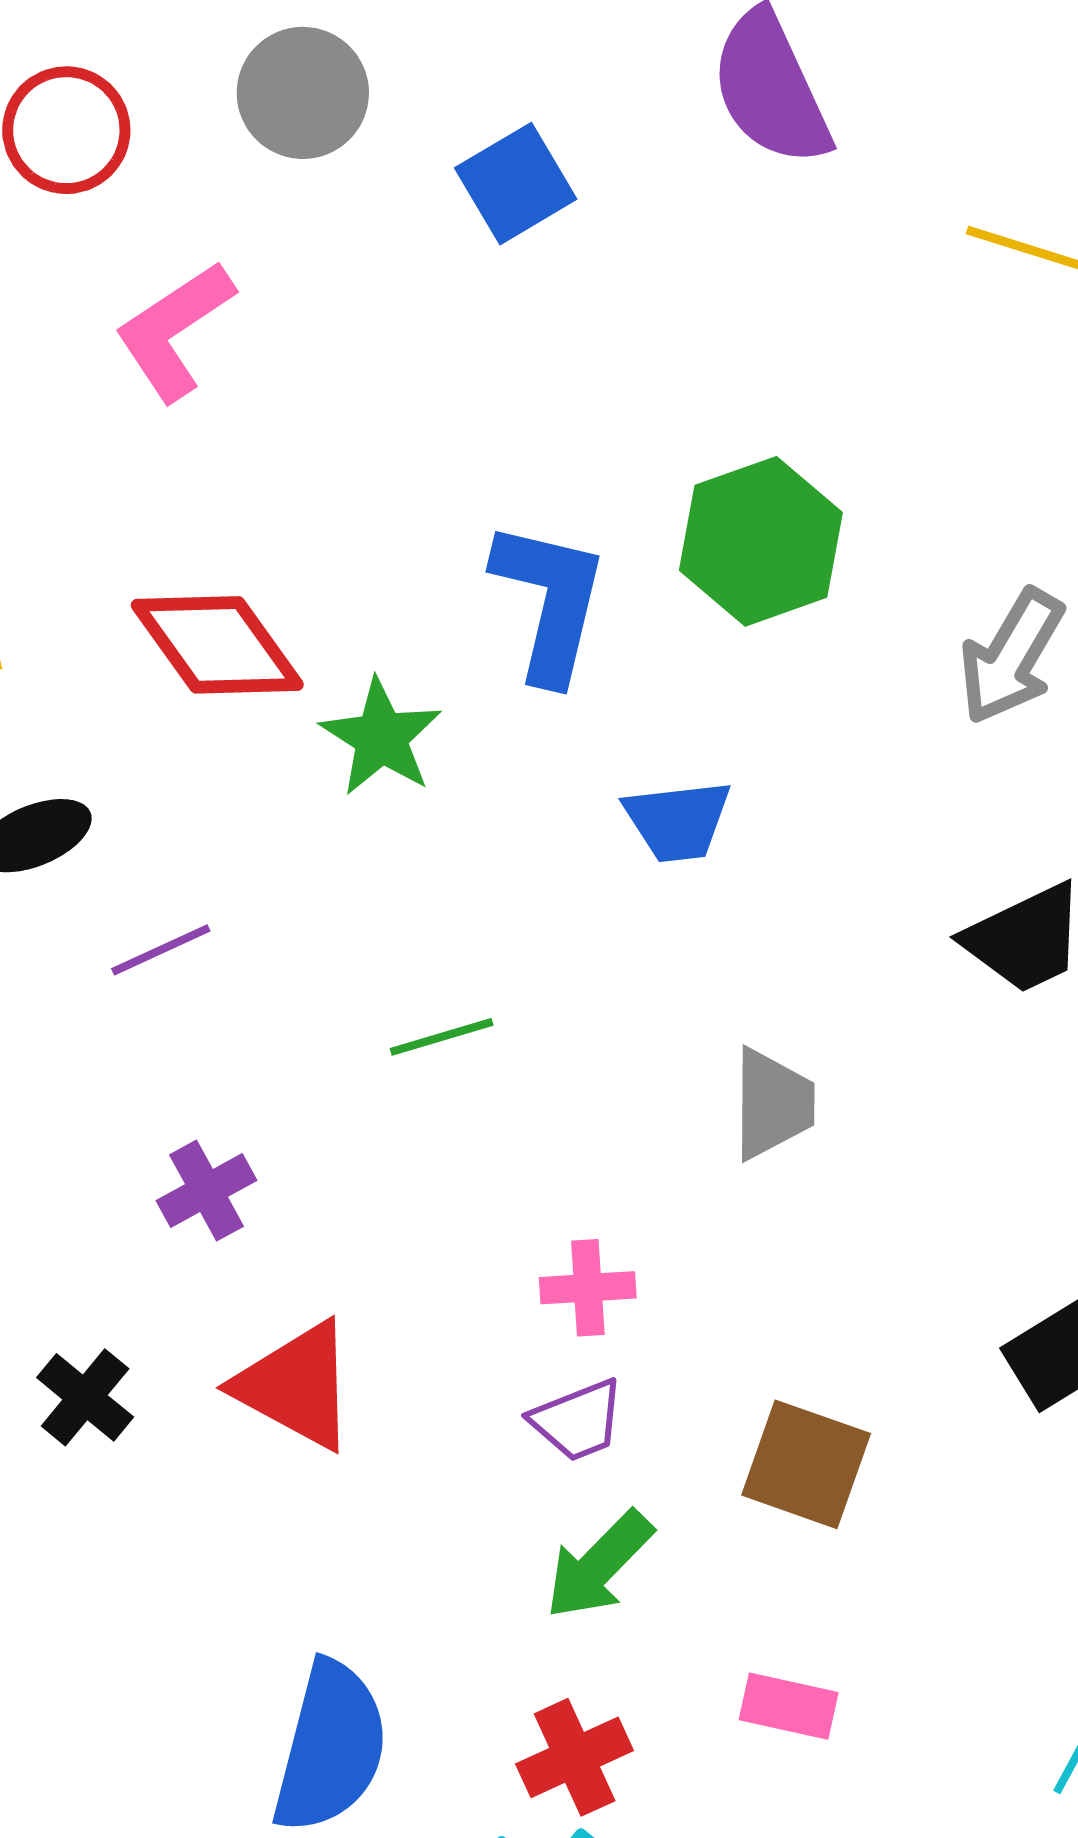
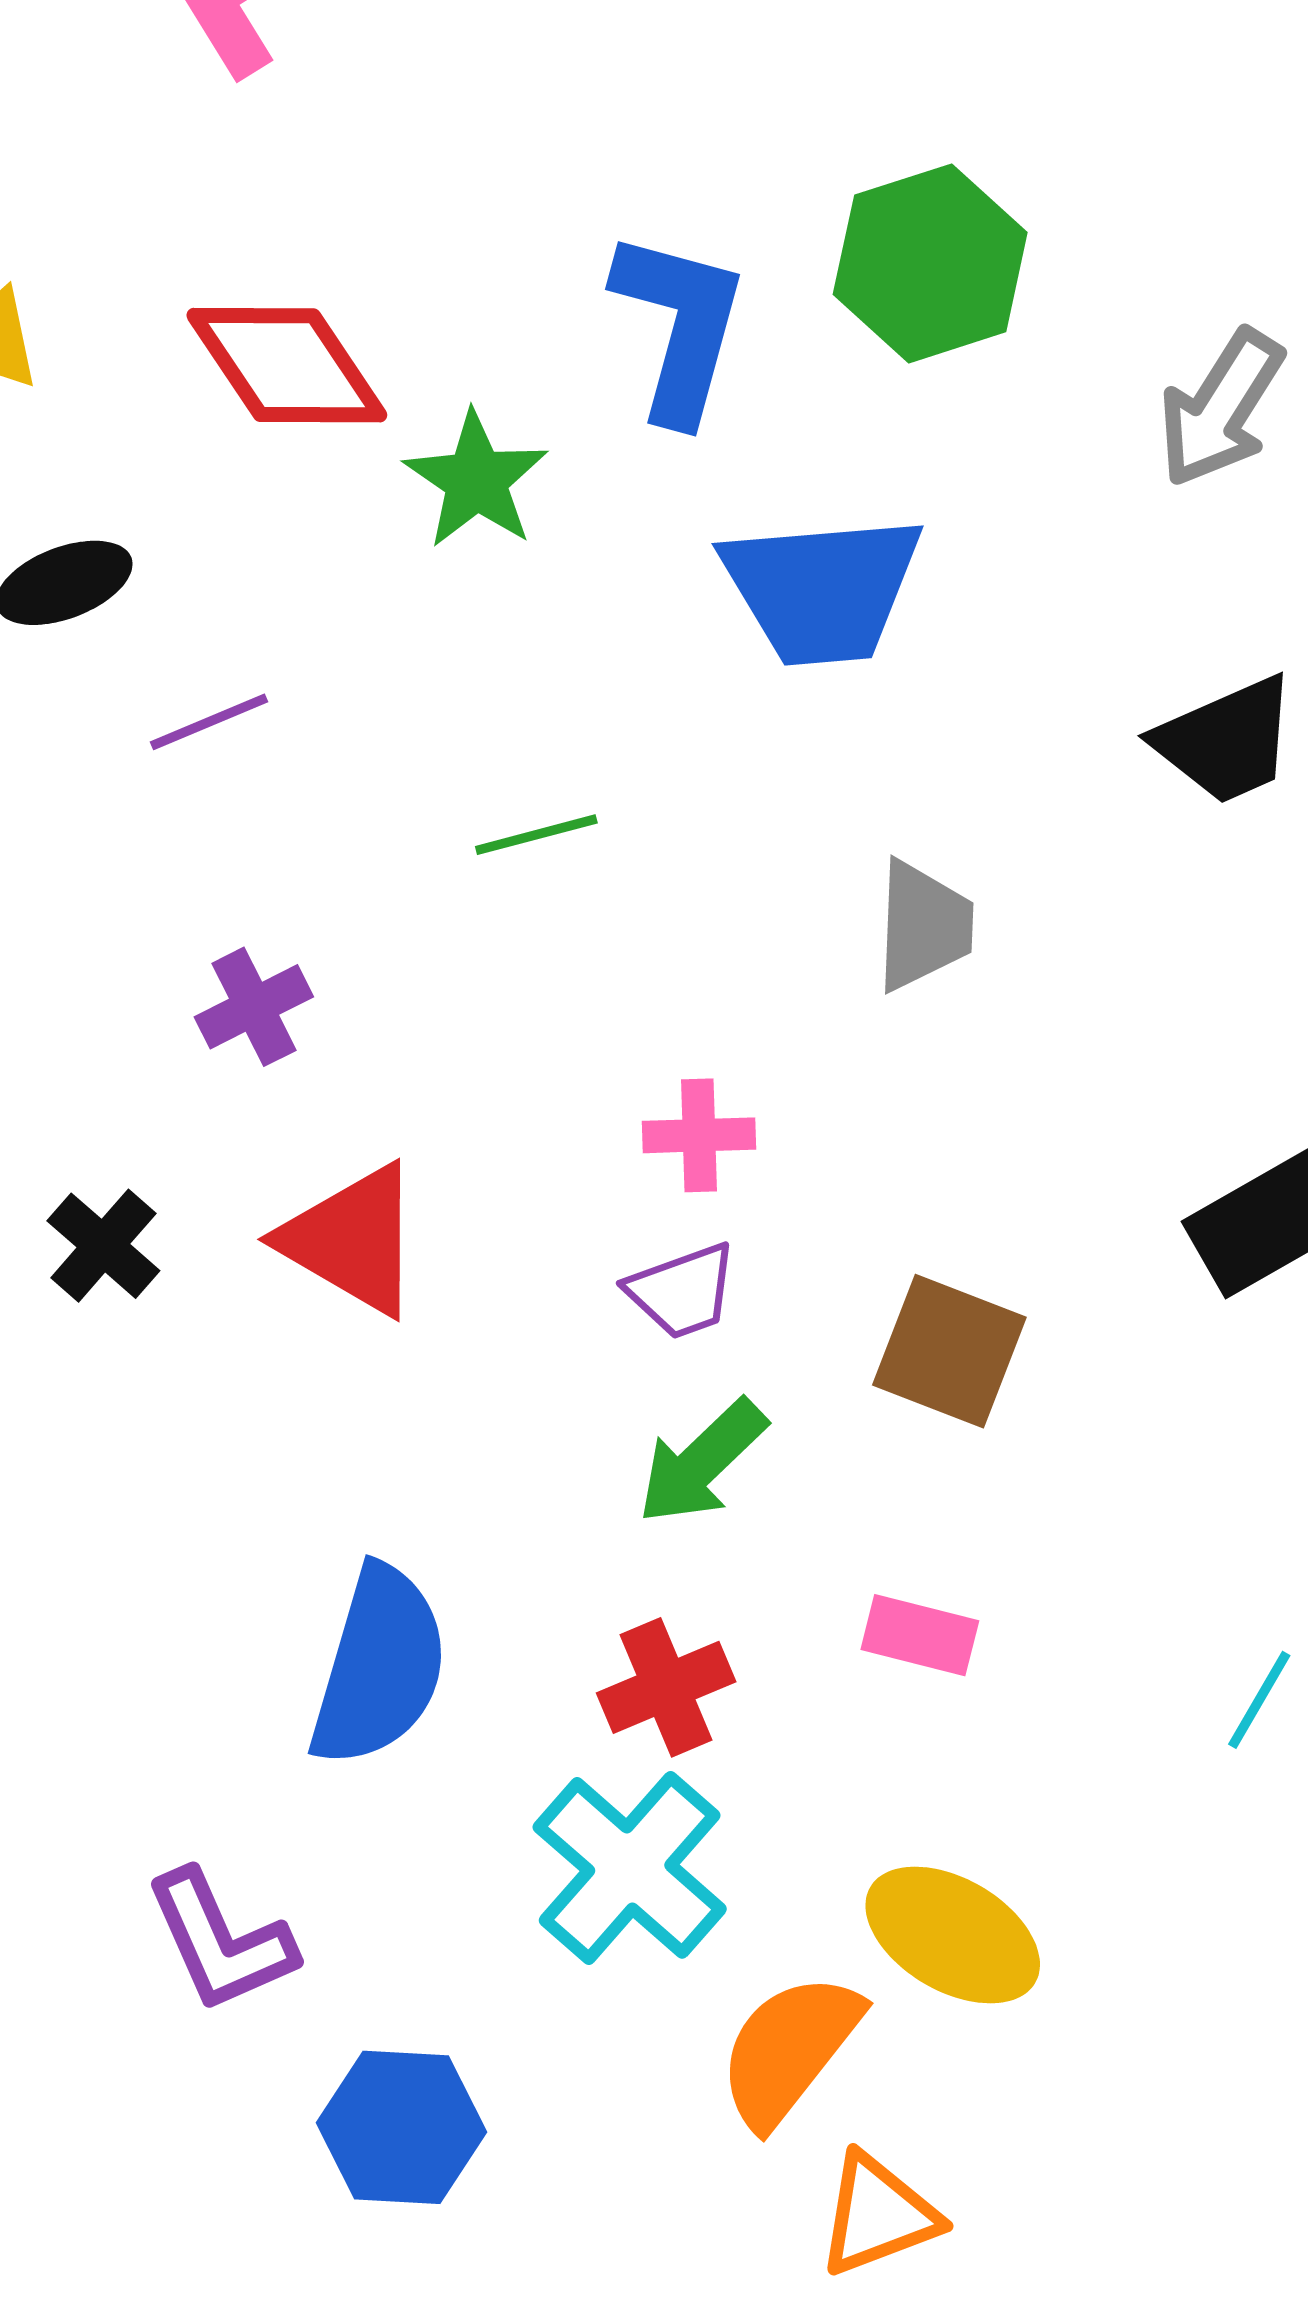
blue trapezoid: (678, 821) -> (822, 589), size x1.6

